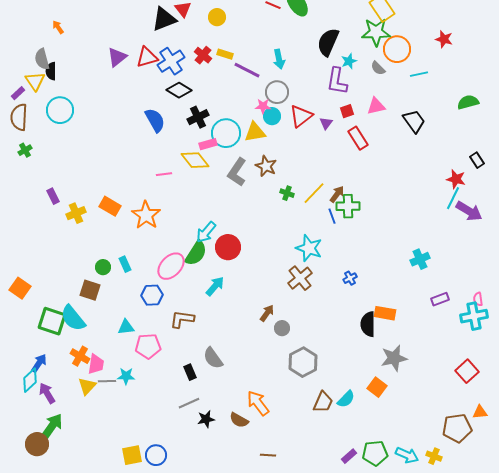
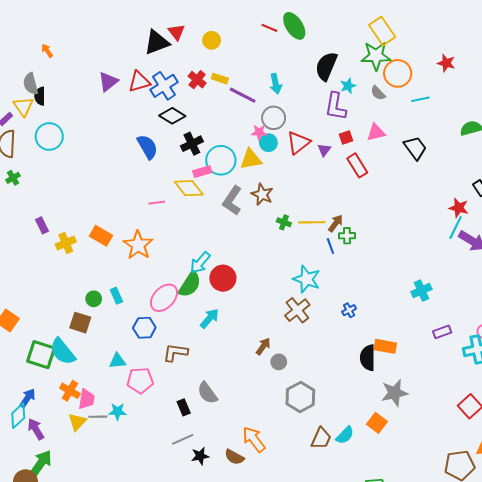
yellow line: (314, 193) -> (312, 222), turned 45
green cross: (348, 206) -> (347, 236), size x0.7

